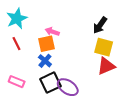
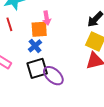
pink arrow: (52, 32) -> (47, 18), turned -128

